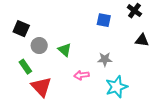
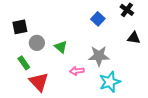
blue square: (104, 20) -> (98, 19), turned 32
black square: (21, 29) -> (20, 27), turned -35
gray star: (105, 59) -> (99, 56), size x1.5

